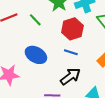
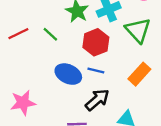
blue ellipse: (36, 55) -> (68, 74), moved

